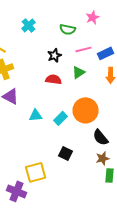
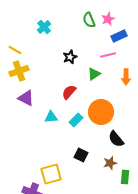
green semicircle: (68, 29) -> (89, 20), moved, turned 56
pink line: (84, 49) -> (108, 55), moved
blue rectangle: (106, 53) -> (119, 36), moved
red semicircle: (54, 79) -> (69, 92), moved, turned -56
brown star: (102, 158) -> (110, 163), moved

